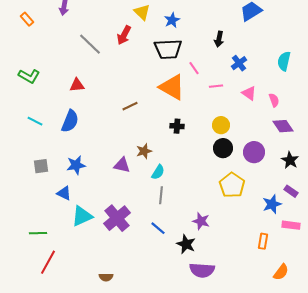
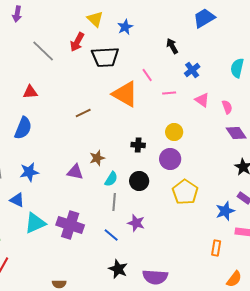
black arrow: (219, 39) -> (172, 46), turned 140
black trapezoid: (168, 49) -> (105, 57), moved
black cross: (177, 126) -> (138, 145), moved
black circle: (223, 148) -> (139, 181), moved
purple circle: (254, 152) -> (170, 159), moved
purple cross: (117, 218) -> (70, 225), turned -32
purple star: (201, 221) -> (136, 223), moved
black star: (186, 244) -> (118, 269), moved

